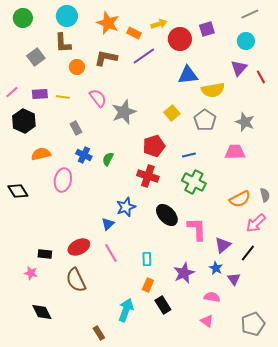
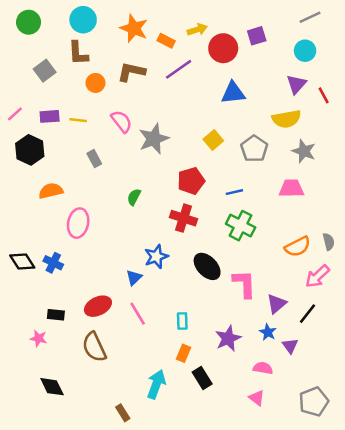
yellow semicircle: (213, 90) -> (286, 119), moved
blue cross: (84, 155) -> (53, 263), moved
black diamond: (18, 191) -> (22, 262), moved

